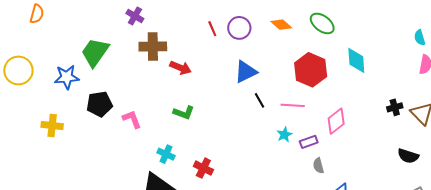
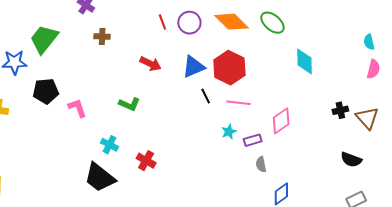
orange diamond: (281, 25) -> (232, 22), size x1.6
brown cross: (153, 46) -> (102, 36), size x0.6
red arrow: (180, 68) -> (150, 64), moved
red hexagon: (311, 70) -> (229, 68), moved

